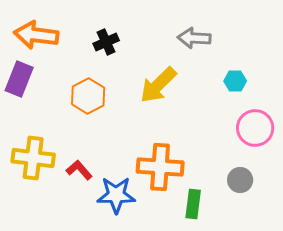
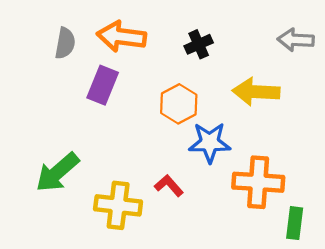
yellow arrow: (158, 85) -> (256, 92), turned 48
yellow cross: (33, 158) -> (118, 205), moved
blue star: (116, 195) -> (210, 142), moved

